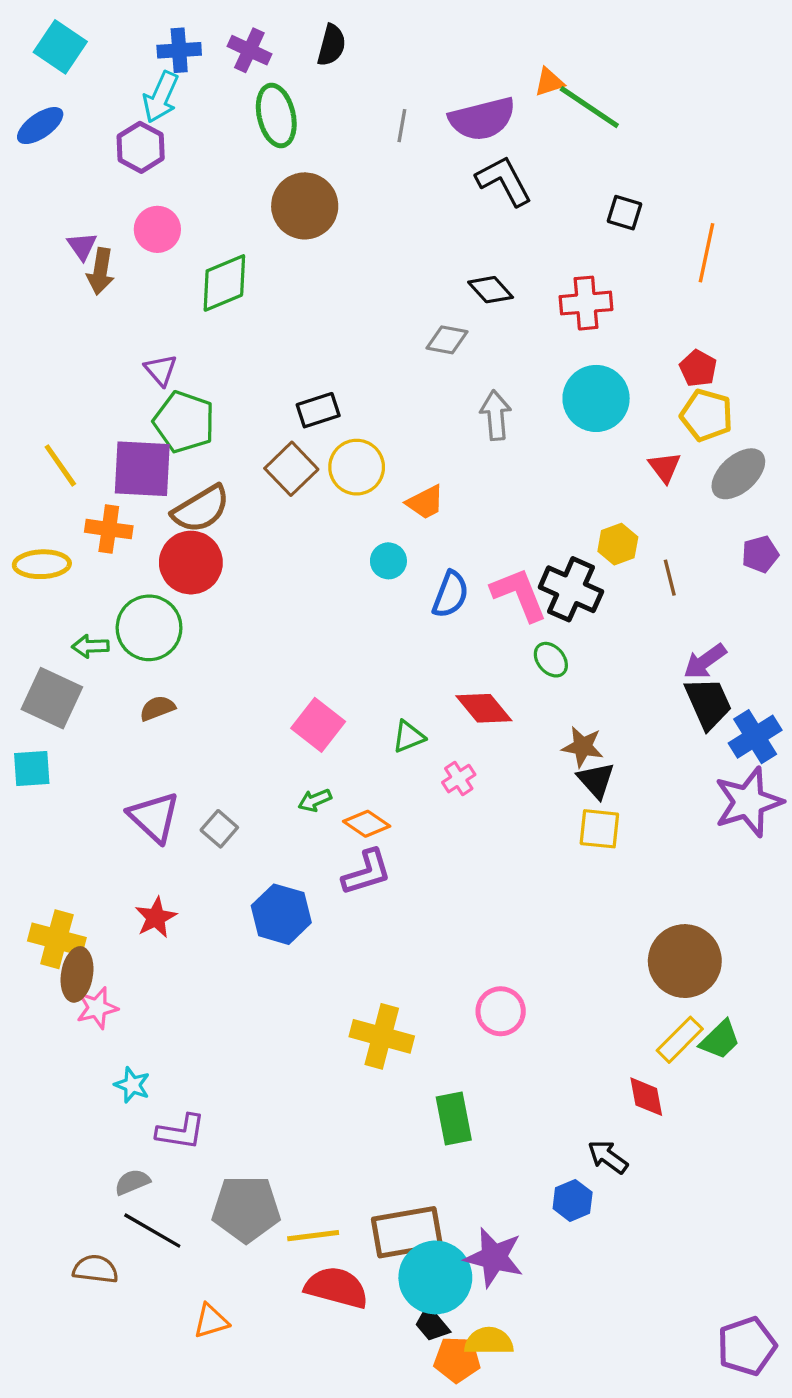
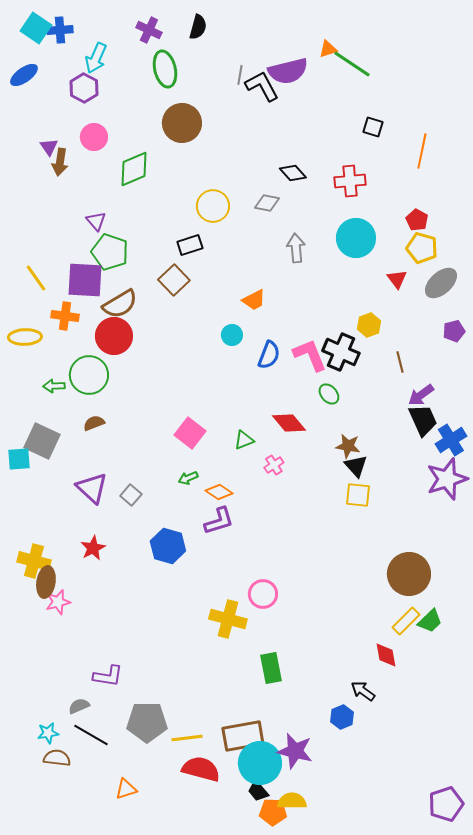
blue cross: (179, 50) -> (60, 30), moved
black L-shape: (504, 181) -> (262, 86), moved
yellow circle: (357, 467) -> (213, 206), moved
brown line: (670, 578) -> (400, 362), moved
gray square: (52, 698) -> (42, 441), moved
pink circle: (501, 1011) -> (263, 594), moved
cyan star: (132, 1085) -> (48, 733), moved, turned -30

